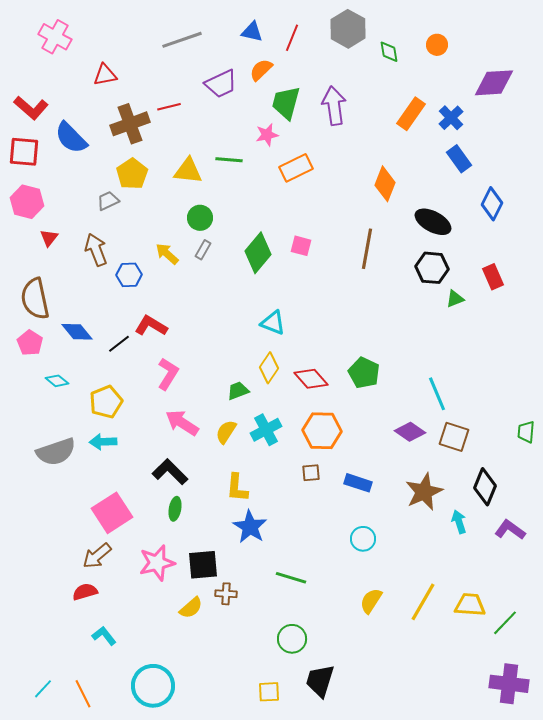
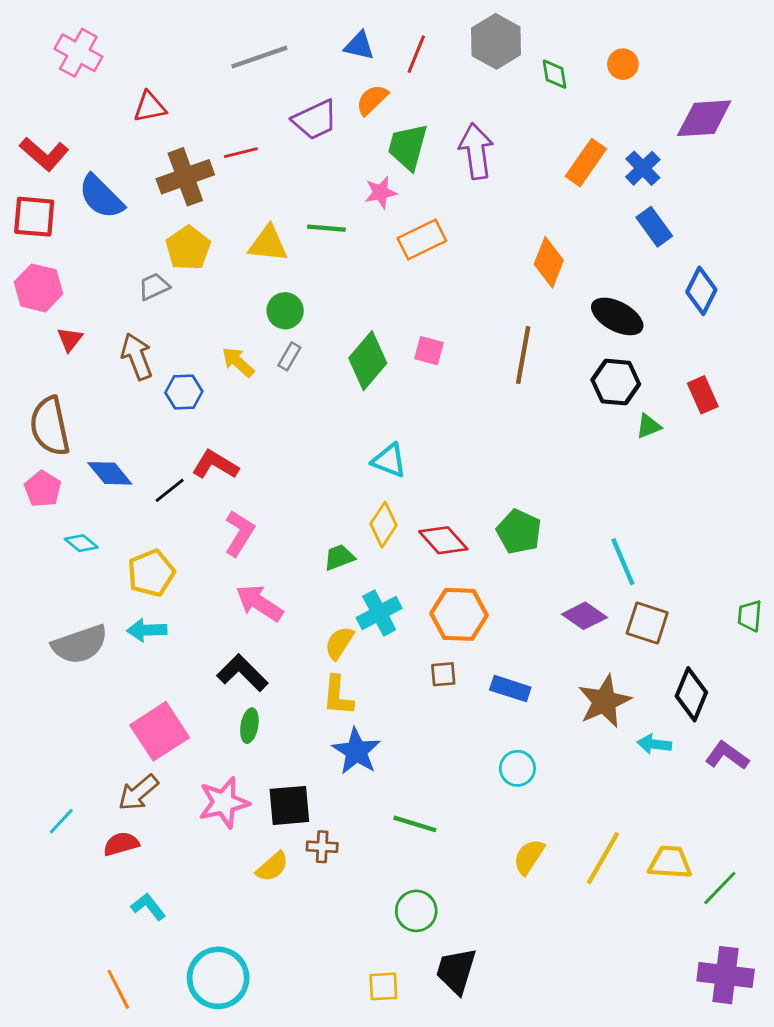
yellow semicircle: (226, 432) -> (339, 643), moved
cyan arrow: (459, 522) -> (654, 744), turned -65
cyan line: (43, 689) -> (61, 821), moved

